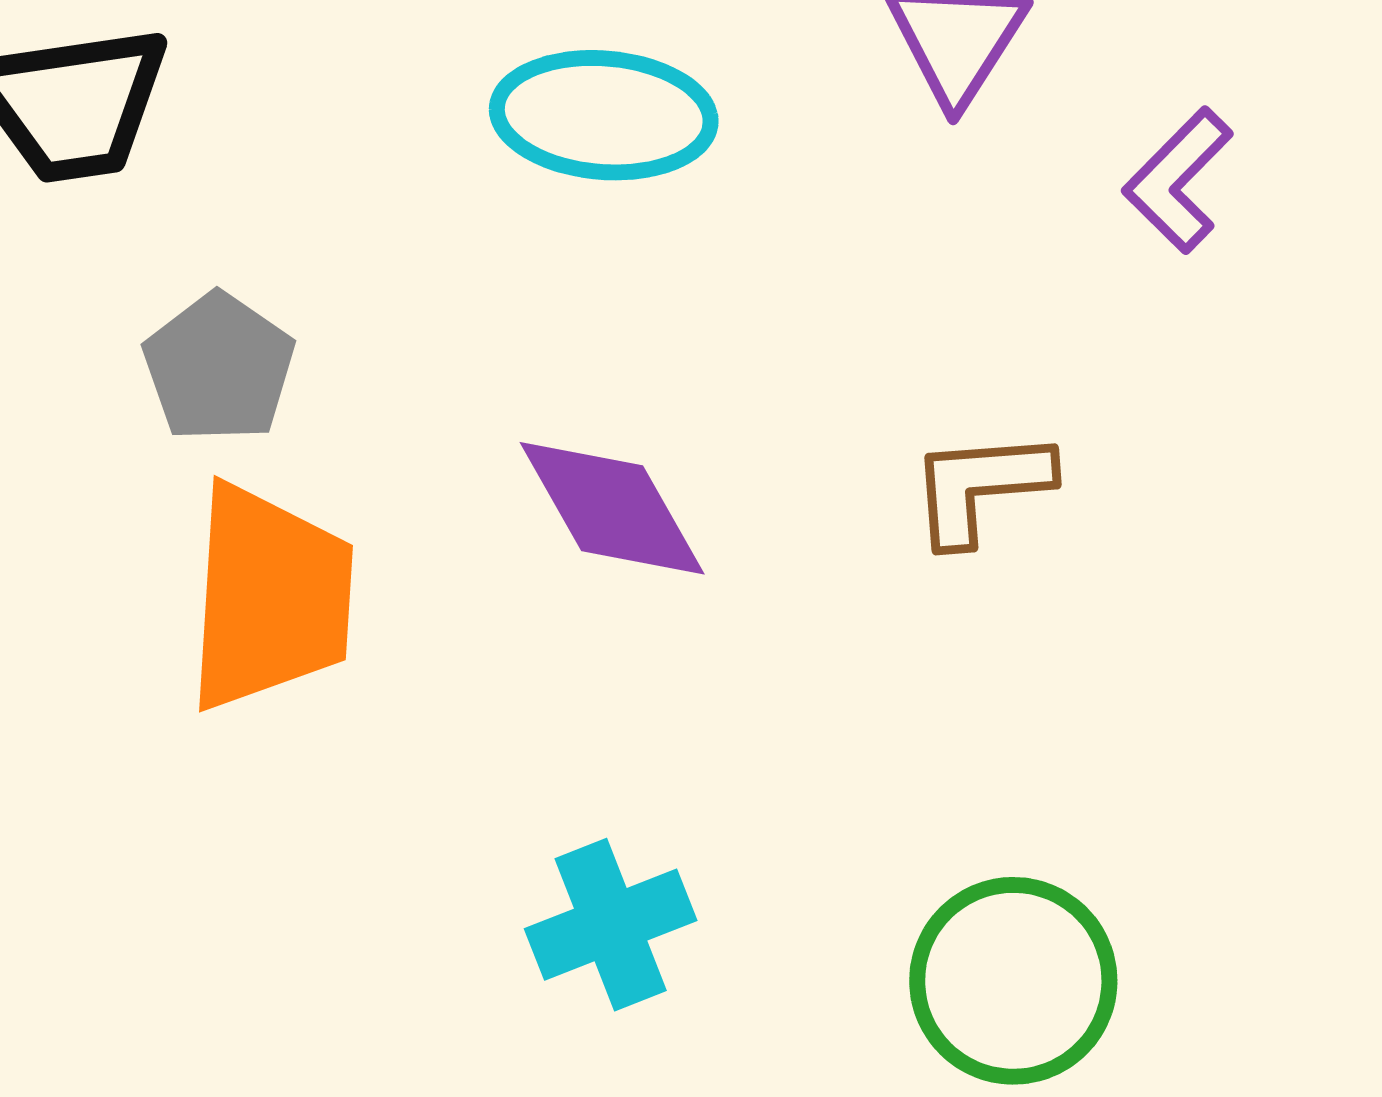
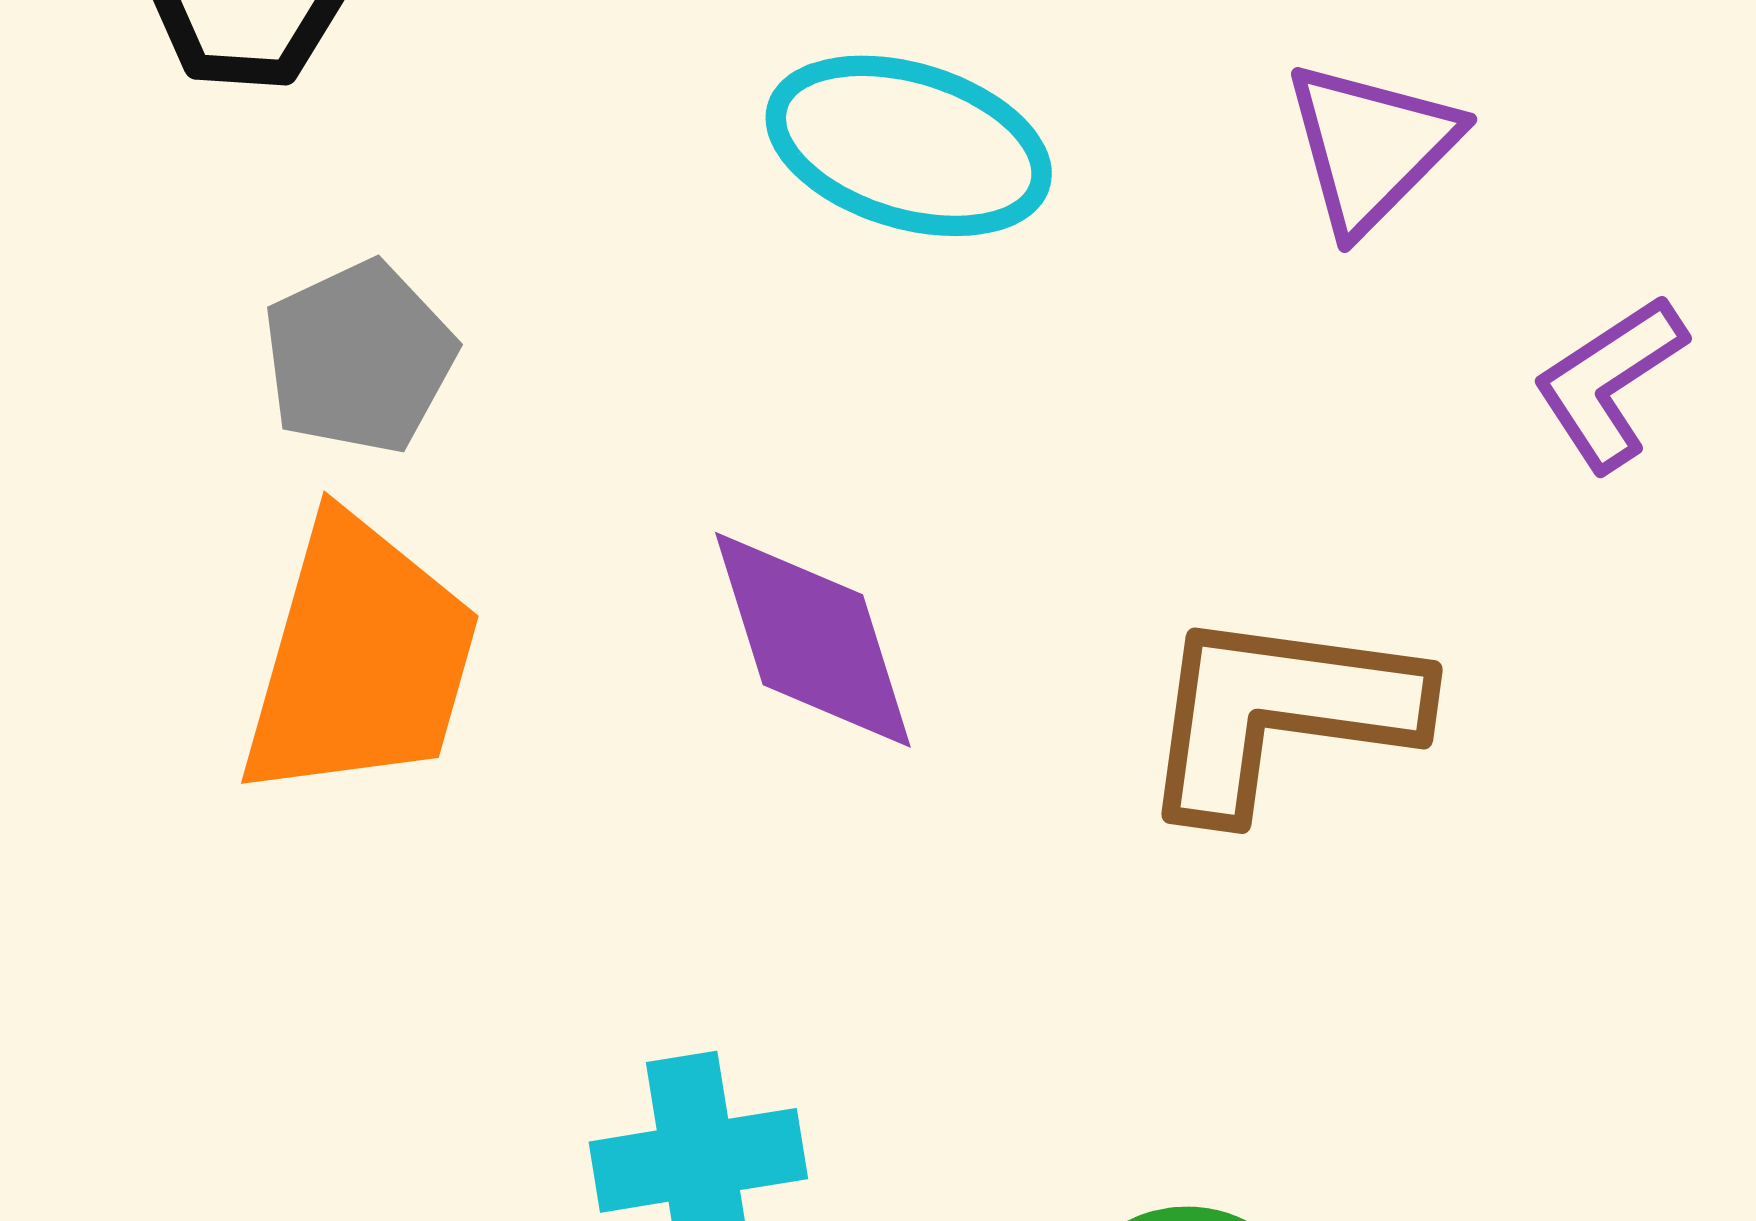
brown L-shape: (981, 487) -> (1280, 713), size x1.5

